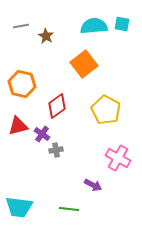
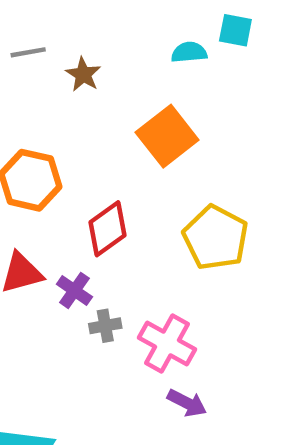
cyan square: (122, 24) -> (235, 30), moved
cyan semicircle: (94, 26) -> (189, 52), size x0.6
pink cross: (118, 158) -> (167, 343), moved

